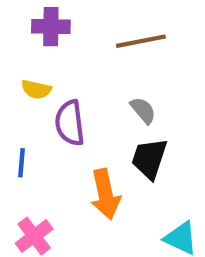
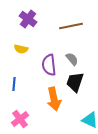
purple cross: (51, 27) -> (28, 19), turned 36
purple semicircle: (70, 123) -> (49, 65), moved

